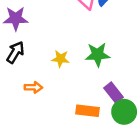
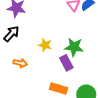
purple rectangle: (114, 93) -> (66, 63), moved

